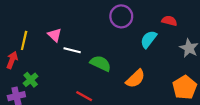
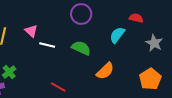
purple circle: (121, 16) -> (81, 14), moved
green semicircle: (101, 63) -> (81, 48), moved

